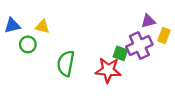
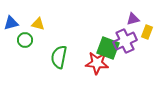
green square: (120, 53) -> (108, 48), size x1.6

